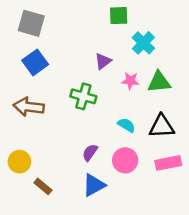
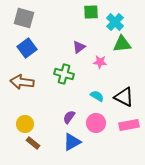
cyan cross: (143, 43) -> (115, 22), moved
green triangle: (159, 82) -> (122, 44), moved
black triangle: (162, 126) -> (124, 97), turned 30
yellow circle: (19, 162) -> (25, 124), moved

